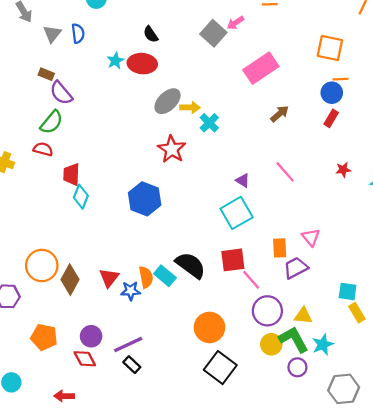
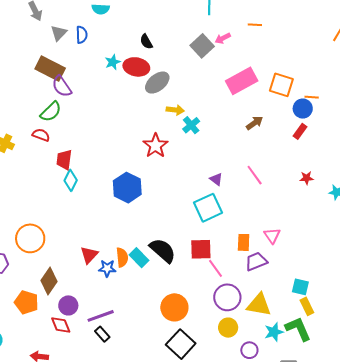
orange square: (330, 48) -> (281, 85), moved
brown rectangle: (46, 74) -> (50, 68), size x2.0
gray ellipse: (168, 101) -> (157, 83), moved
brown diamond: (70, 280) -> (49, 281), moved
yellow triangle: (303, 316) -> (259, 305), size x1.5
green L-shape: (294, 339) -> (298, 329), moved

